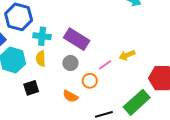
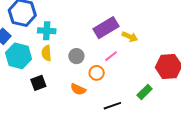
purple rectangle: (77, 39) -> (106, 28), moved, turned -60
yellow arrow: (127, 55) -> (130, 37), moved, turned -133
green rectangle: (137, 102) -> (145, 92), size x0.6

